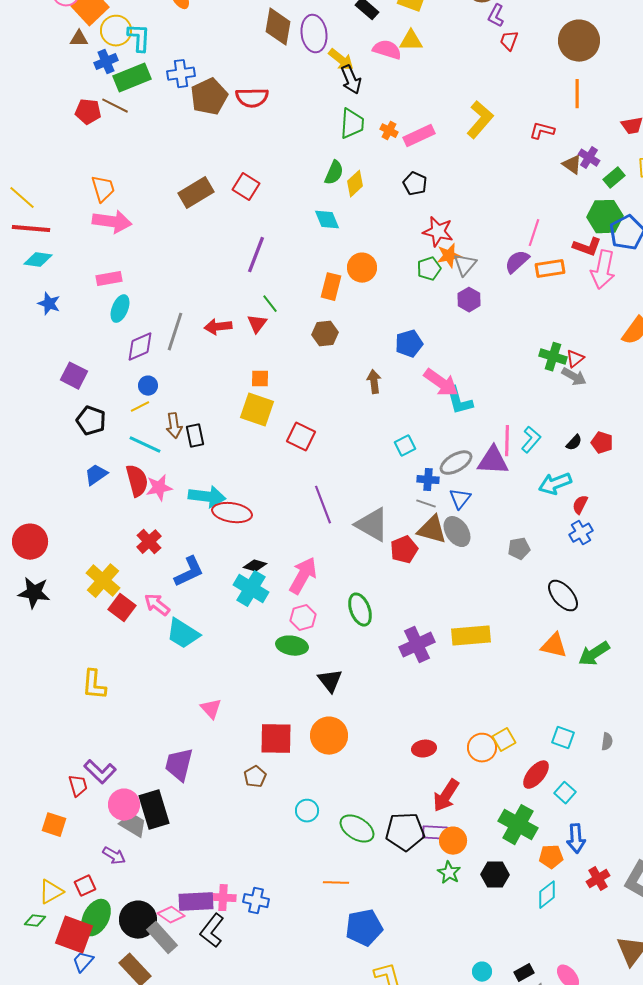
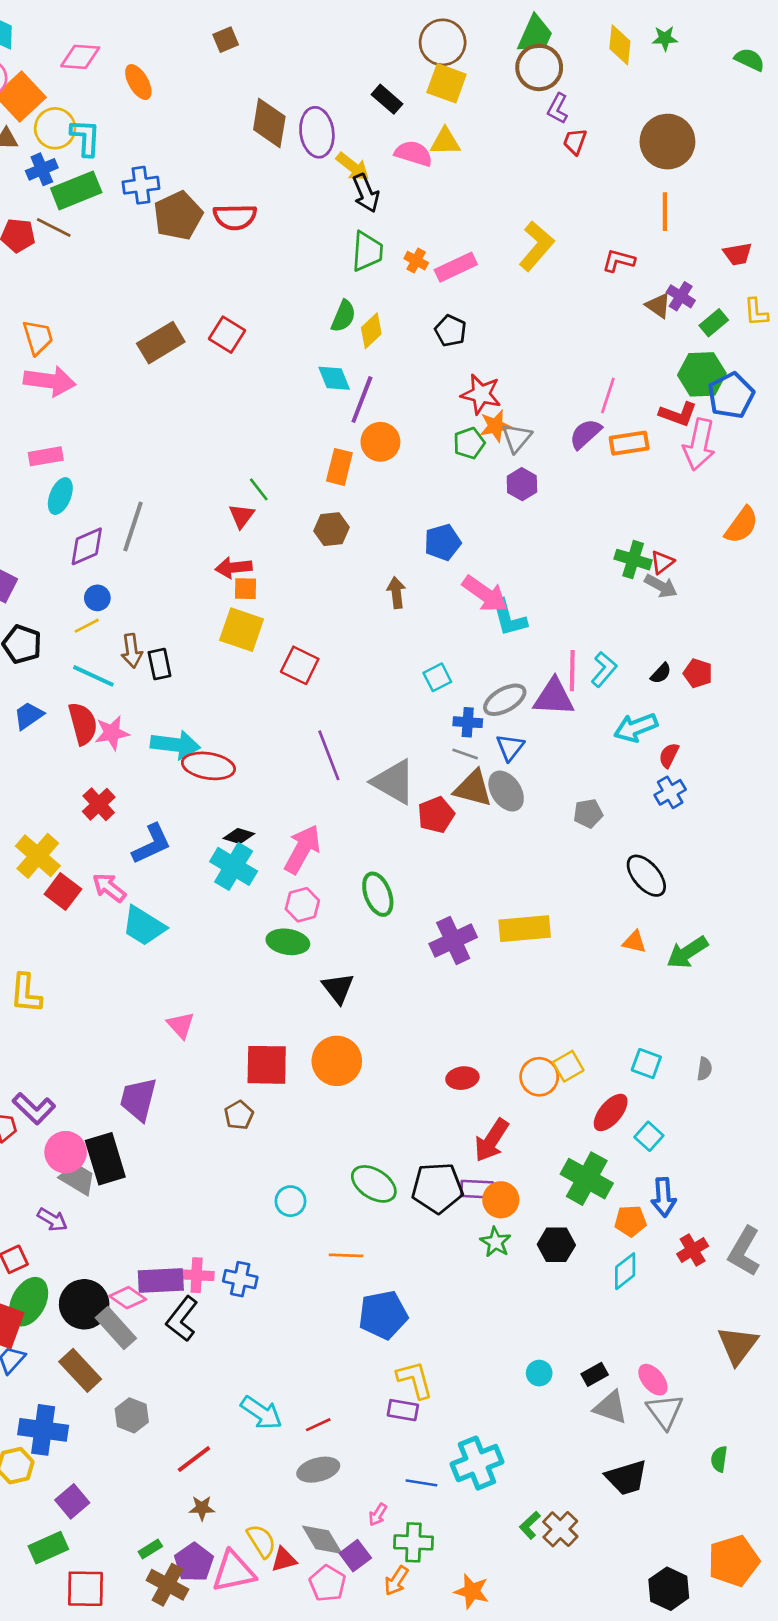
purple line: (256, 255) -> (362, 399), moved
red arrow: (218, 327) -> (234, 567), moved
orange triangle: (554, 646) -> (634, 942), size x0.7
cyan circle: (307, 811) -> (290, 1201), moved

